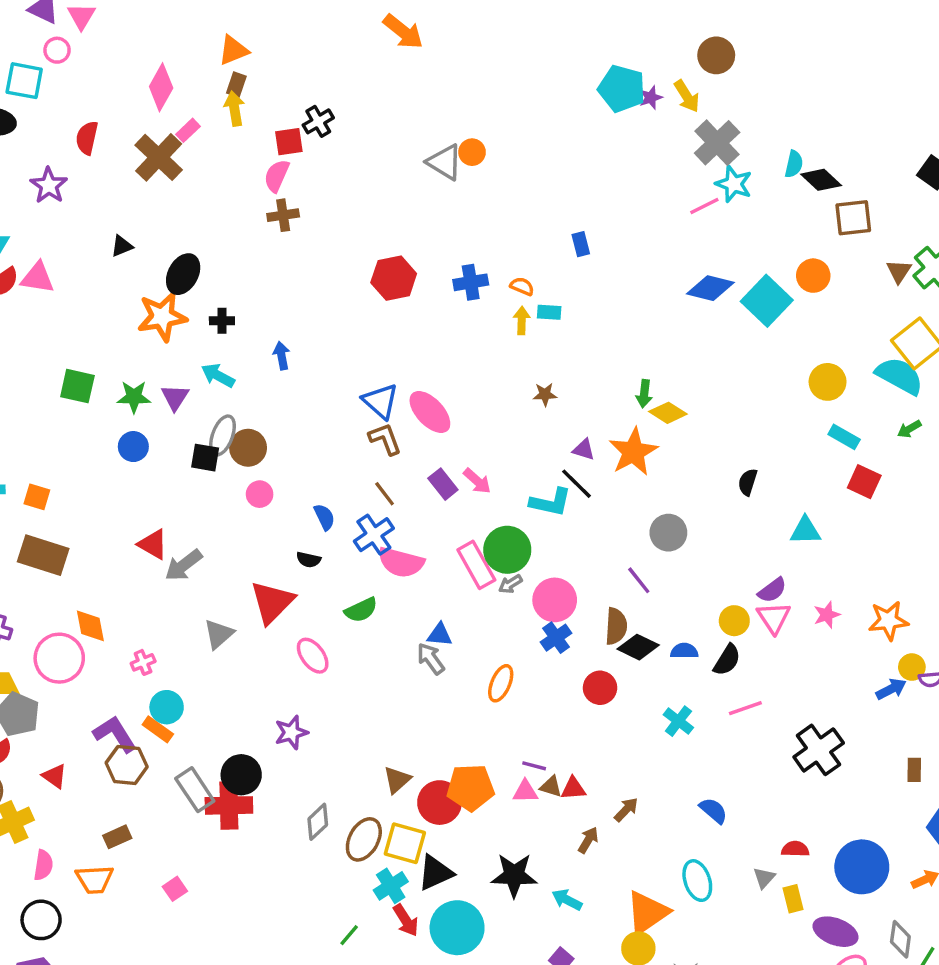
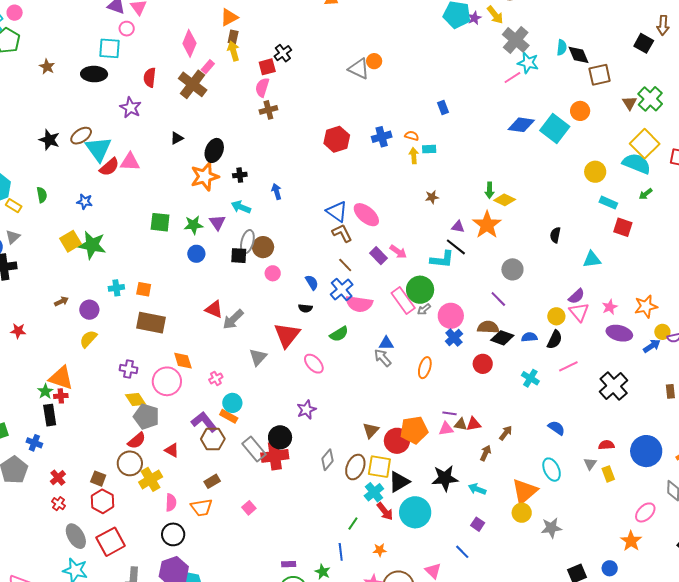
black diamond: (821, 180) -> (579, 55), turned 30
brown semicircle: (616, 626) -> (488, 327), turned -85
purple ellipse: (835, 932) -> (619, 333), moved

